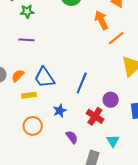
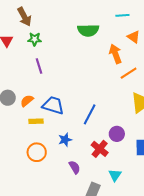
green star: (27, 11) -> (35, 39), moved
purple line: (26, 40) -> (39, 66), turned 63
blue trapezoid: (44, 78) -> (53, 105), turned 135

